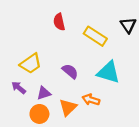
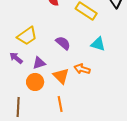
cyan triangle: (108, 72) -> (98, 44), size x0.7
orange triangle: (68, 107) -> (61, 76), turned -30

